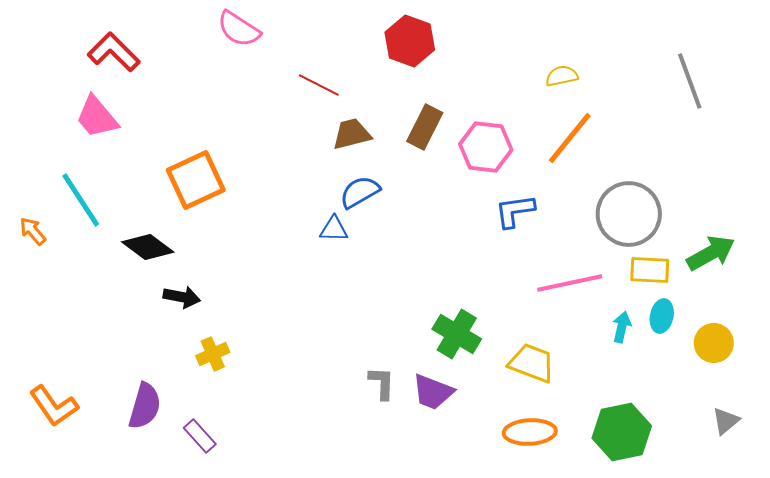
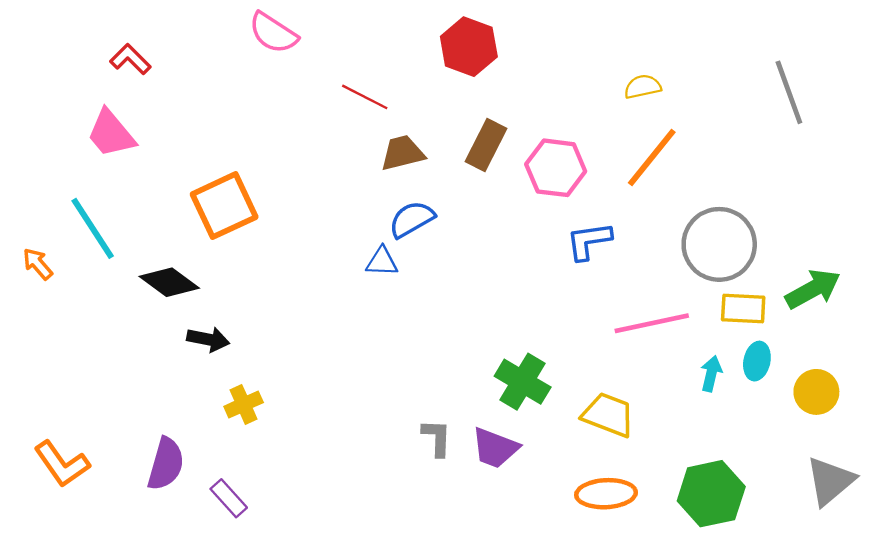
red L-shape: (114, 52) -> (130, 59), size x0.7
gray triangle: (726, 421) -> (830, 481), size x1.6

